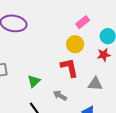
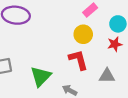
green triangle: (34, 81) -> (41, 76), size x1.5

